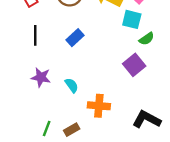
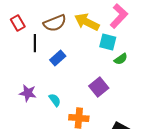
black line: (35, 35) -> (35, 43), moved
purple square: (134, 65) -> (99, 87), moved

